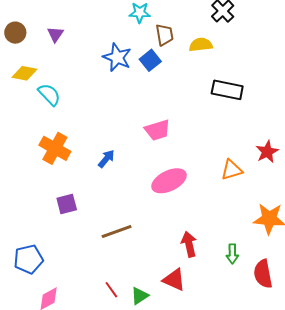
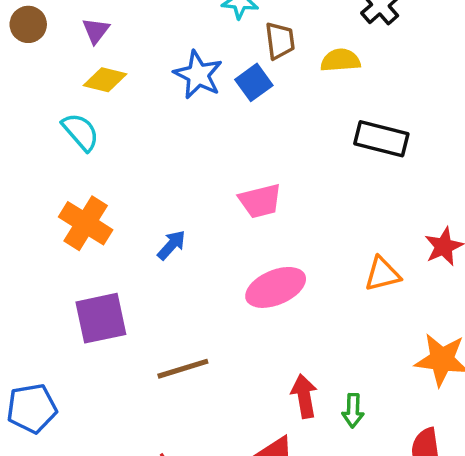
yellow diamond: (25, 73) -> (105, 80), moved
purple square: (67, 204) -> (101, 318), size x1.5
green arrow: (232, 254) -> (353, 411), moved

